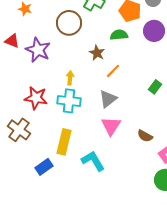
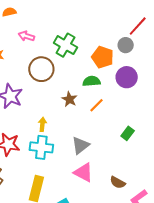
orange line: (113, 71) -> (97, 105), moved
pink triangle: (111, 126) -> (83, 172), turned -35

